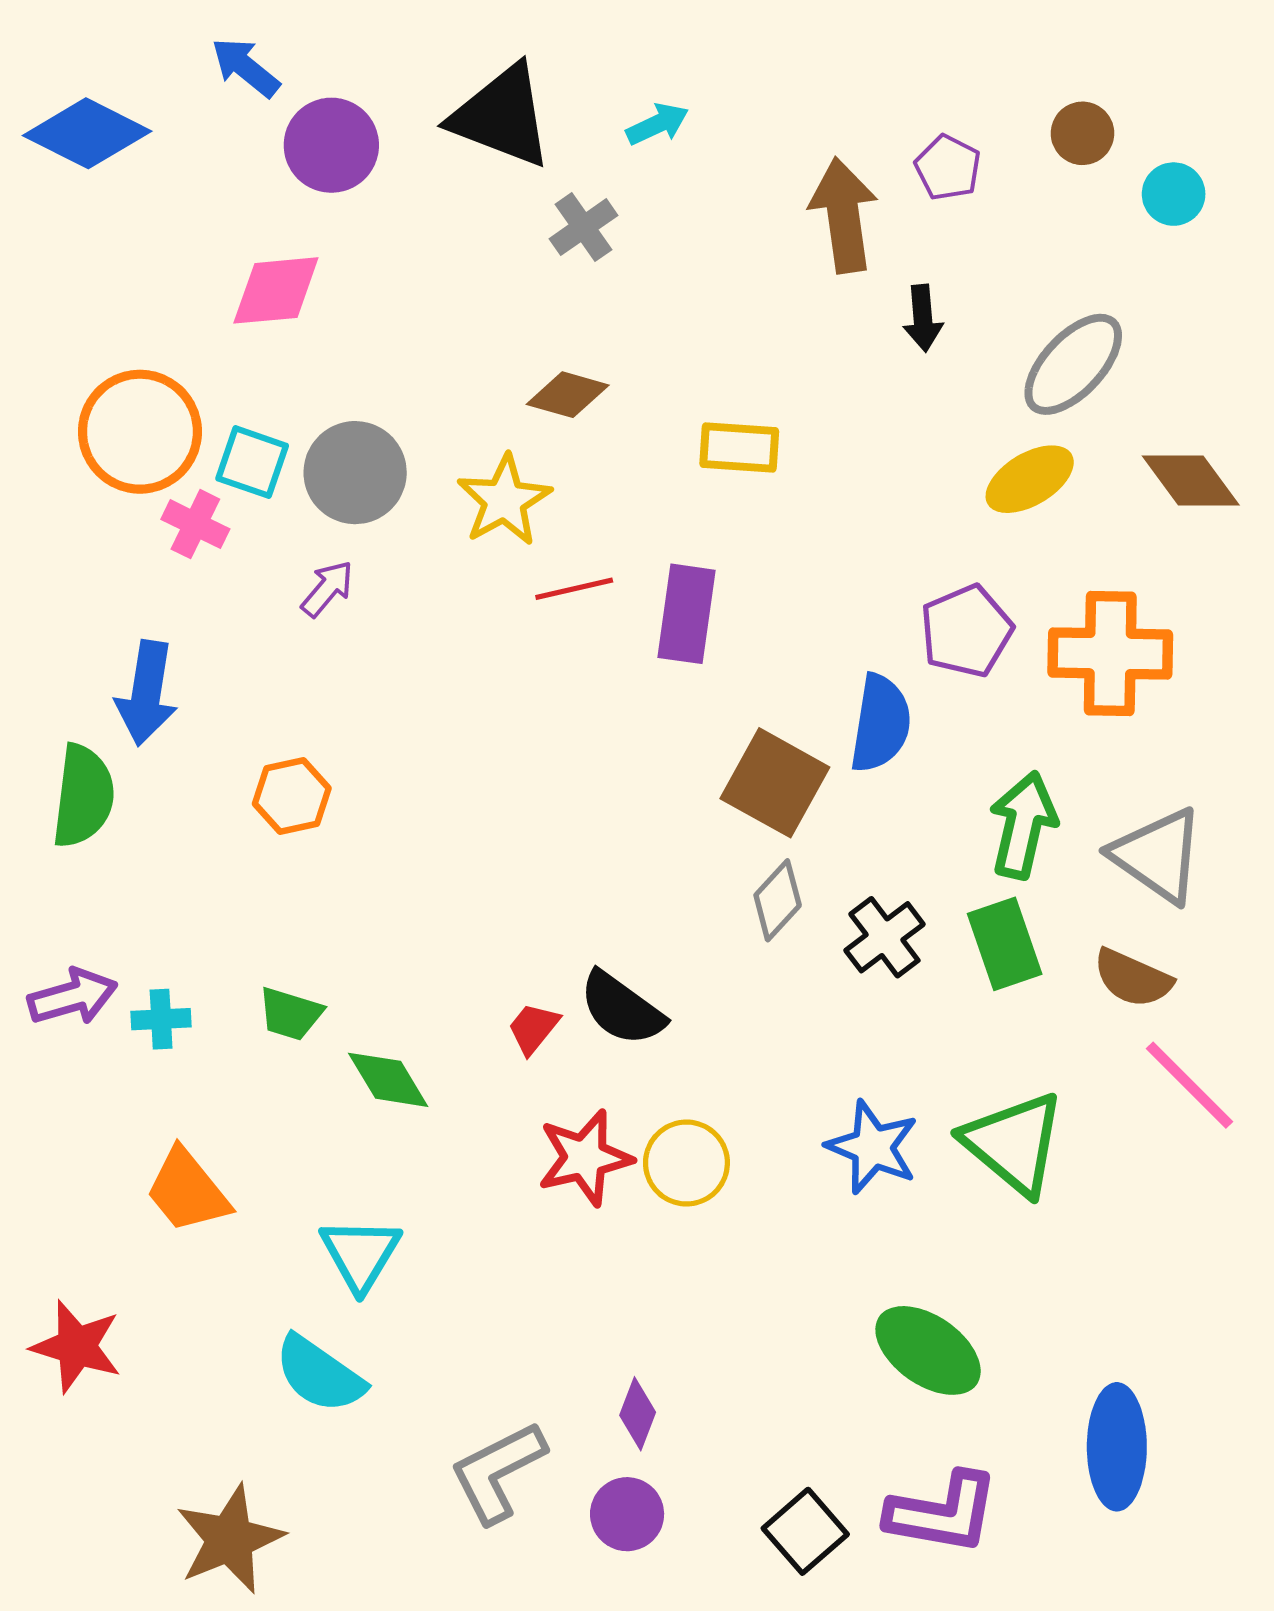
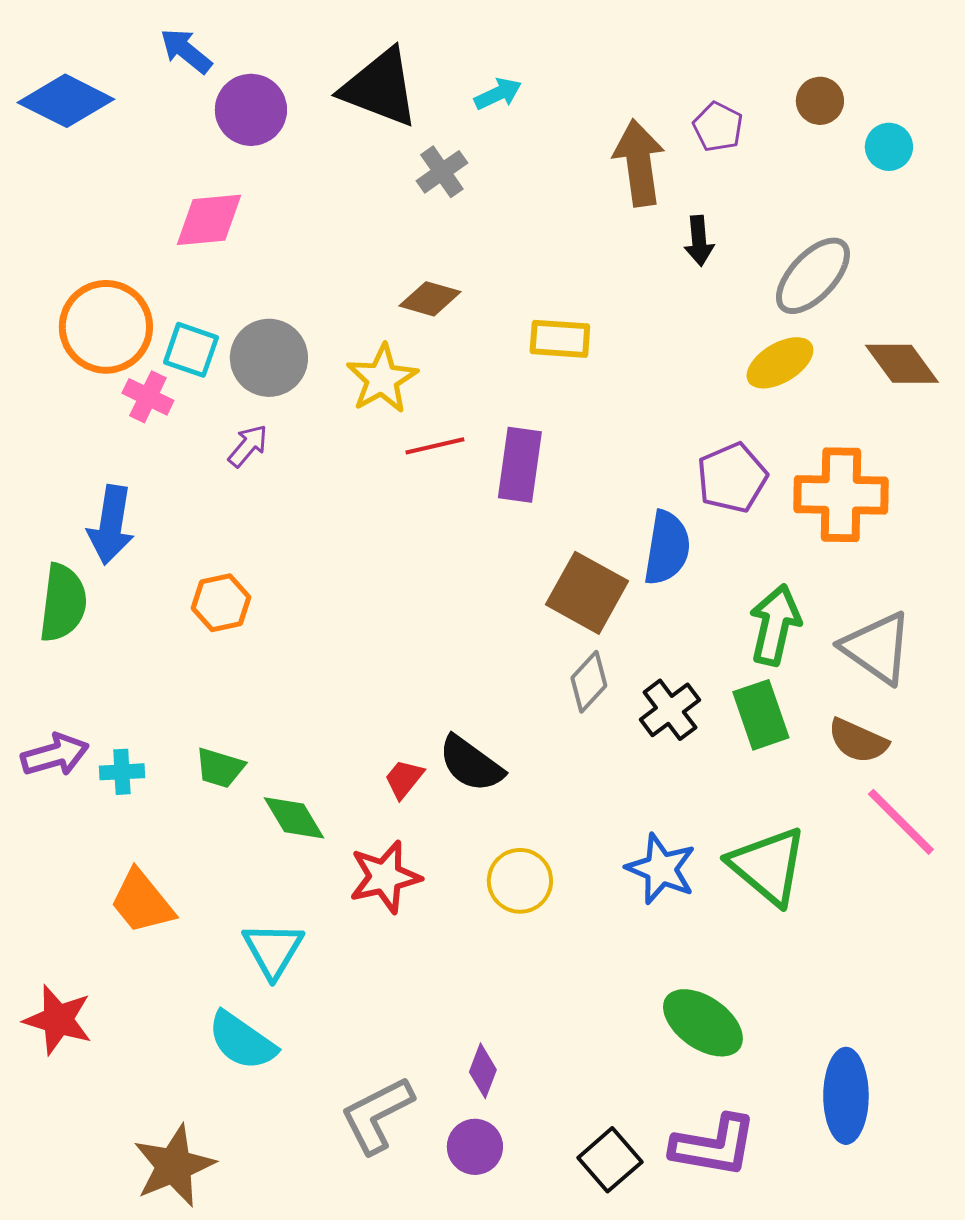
red star: (585, 1158) -> (385, 877), moved

